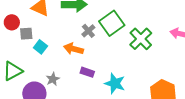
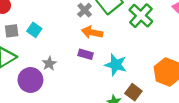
gray square: (26, 34) -> (12, 31), moved
orange arrow: (74, 49) -> (92, 32), moved

